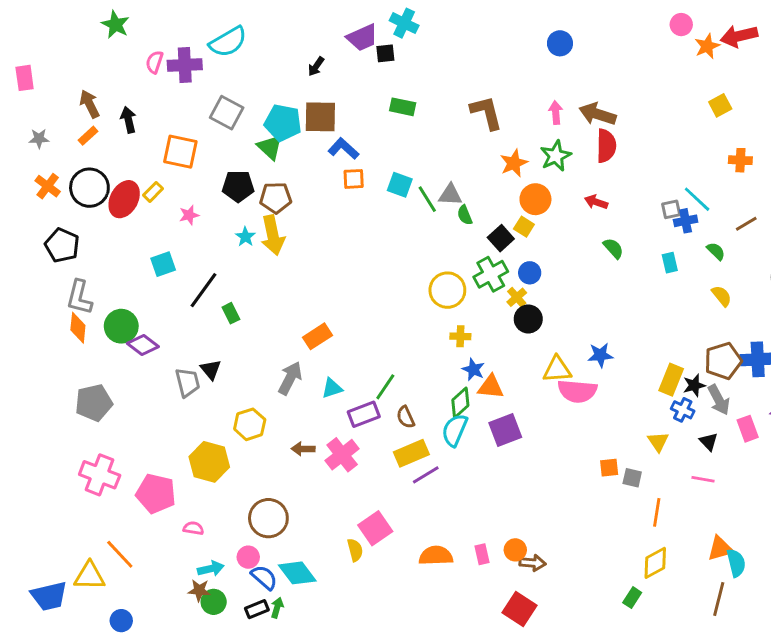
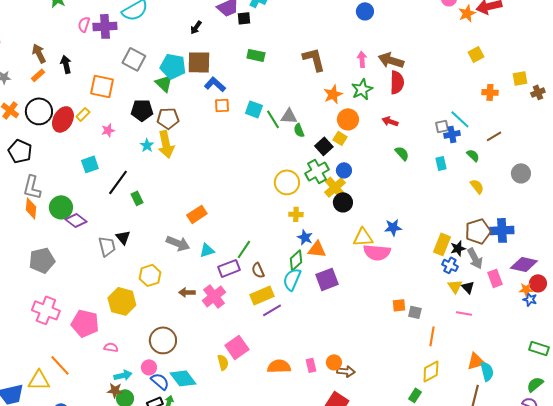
yellow cross: (517, 297) -> (335, 187), size x1.5
gray arrow: (290, 378) -> (178, 243), turned 85
yellow triangle: (658, 442) -> (455, 286), moved

